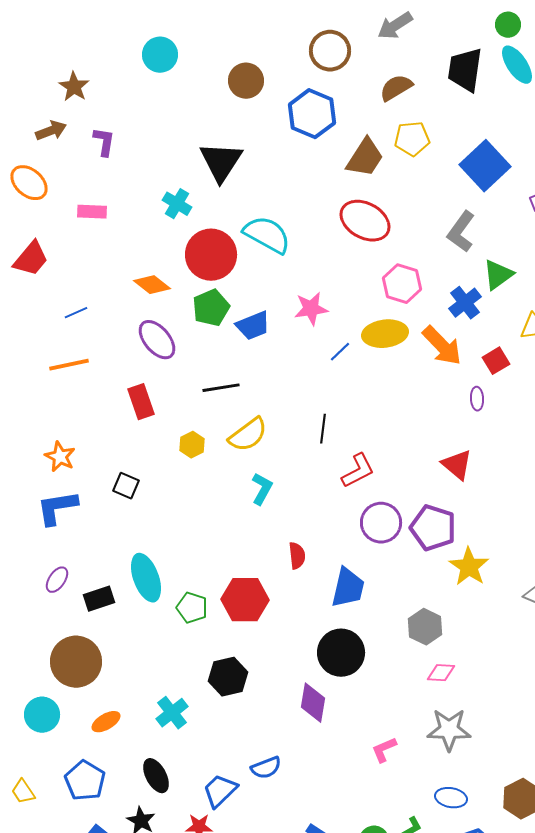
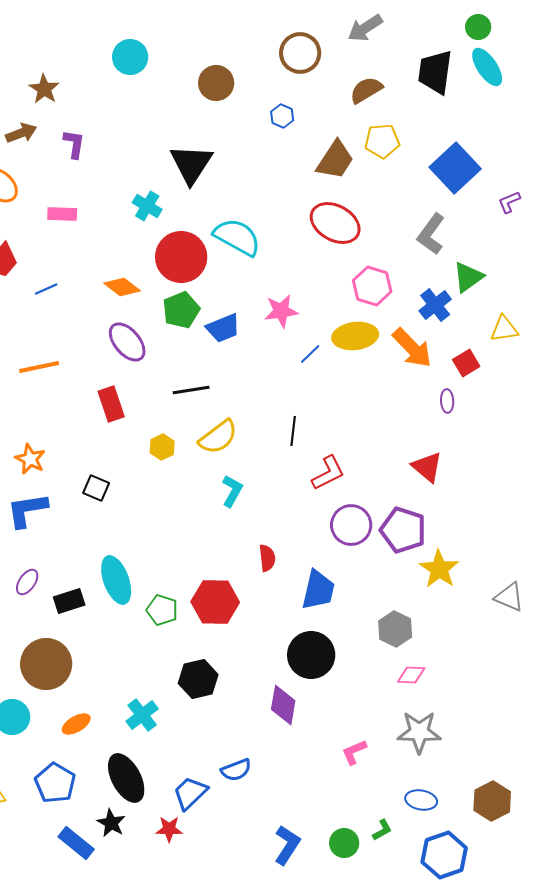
blue hexagon: (312, 114) -> (282, 116), size x0.5
blue line: (76, 313) -> (46, 289), moved
black ellipse: (156, 776) -> (126, 778), size x1.4

